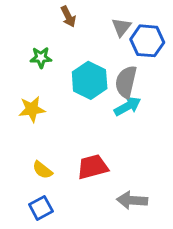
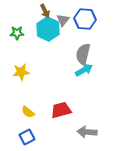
gray triangle: (121, 27) -> (63, 20), moved
blue hexagon: (147, 41) -> (85, 19), moved
green star: (41, 58) -> (17, 33), moved
cyan hexagon: (90, 80) -> (48, 29), moved

